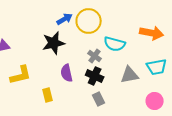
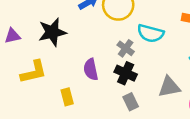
black star: (54, 43) -> (52, 32), moved
gray triangle: (130, 75) -> (169, 87), moved

